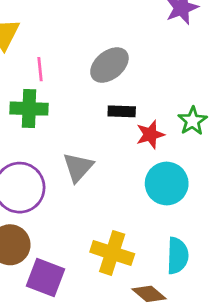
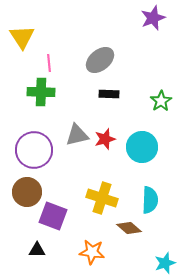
red star: (150, 134) -> (105, 139), moved
gray triangle: (78, 167) -> (77, 135), turned 35

